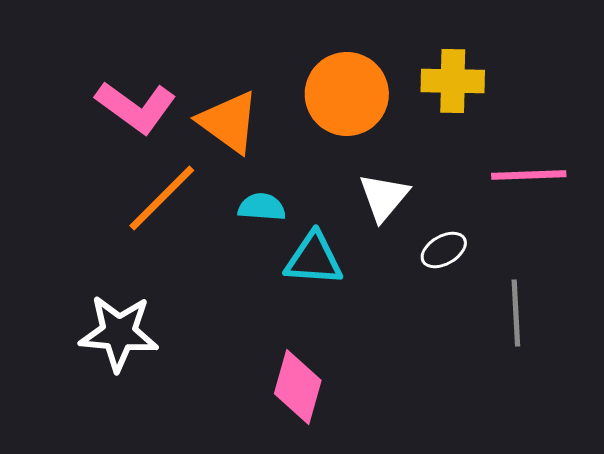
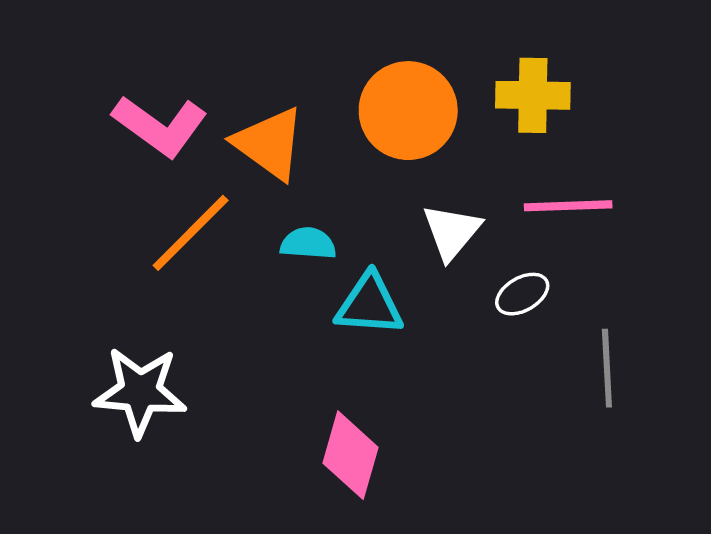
pink line: (529, 175) -> (568, 206), moved

